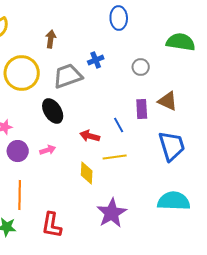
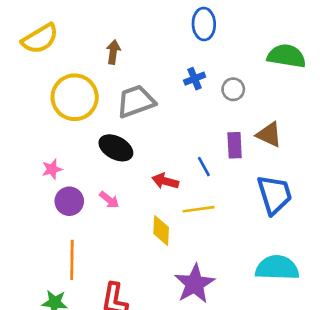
blue cross: (96, 60) -> (195, 79), moved
black ellipse: (53, 111) -> (116, 148), turned -30
pink arrow: (48, 150) -> (109, 200), turned 56

